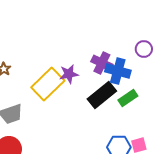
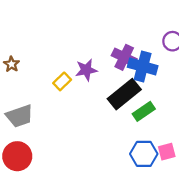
yellow rectangle: (48, 84) -> (62, 81), size x0.5
green rectangle: (128, 98) -> (144, 111), moved

